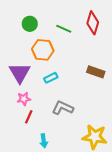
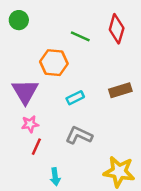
green circle: (30, 24) -> (19, 20), moved
brown rectangle: (96, 72) -> (120, 90), turned -36
cyan rectangle: (51, 78) -> (75, 98), moved

